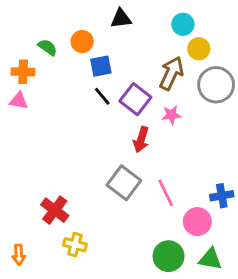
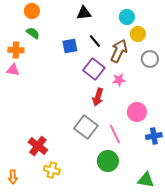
orange circle: (82, 42) -> (32, 11), moved
gray circle: (216, 85) -> (150, 59), size x0.7
black line: (102, 96) -> (95, 41), moved
pink circle: (197, 222) -> (137, 112), moved
green circle: (169, 256) -> (108, 161), moved

